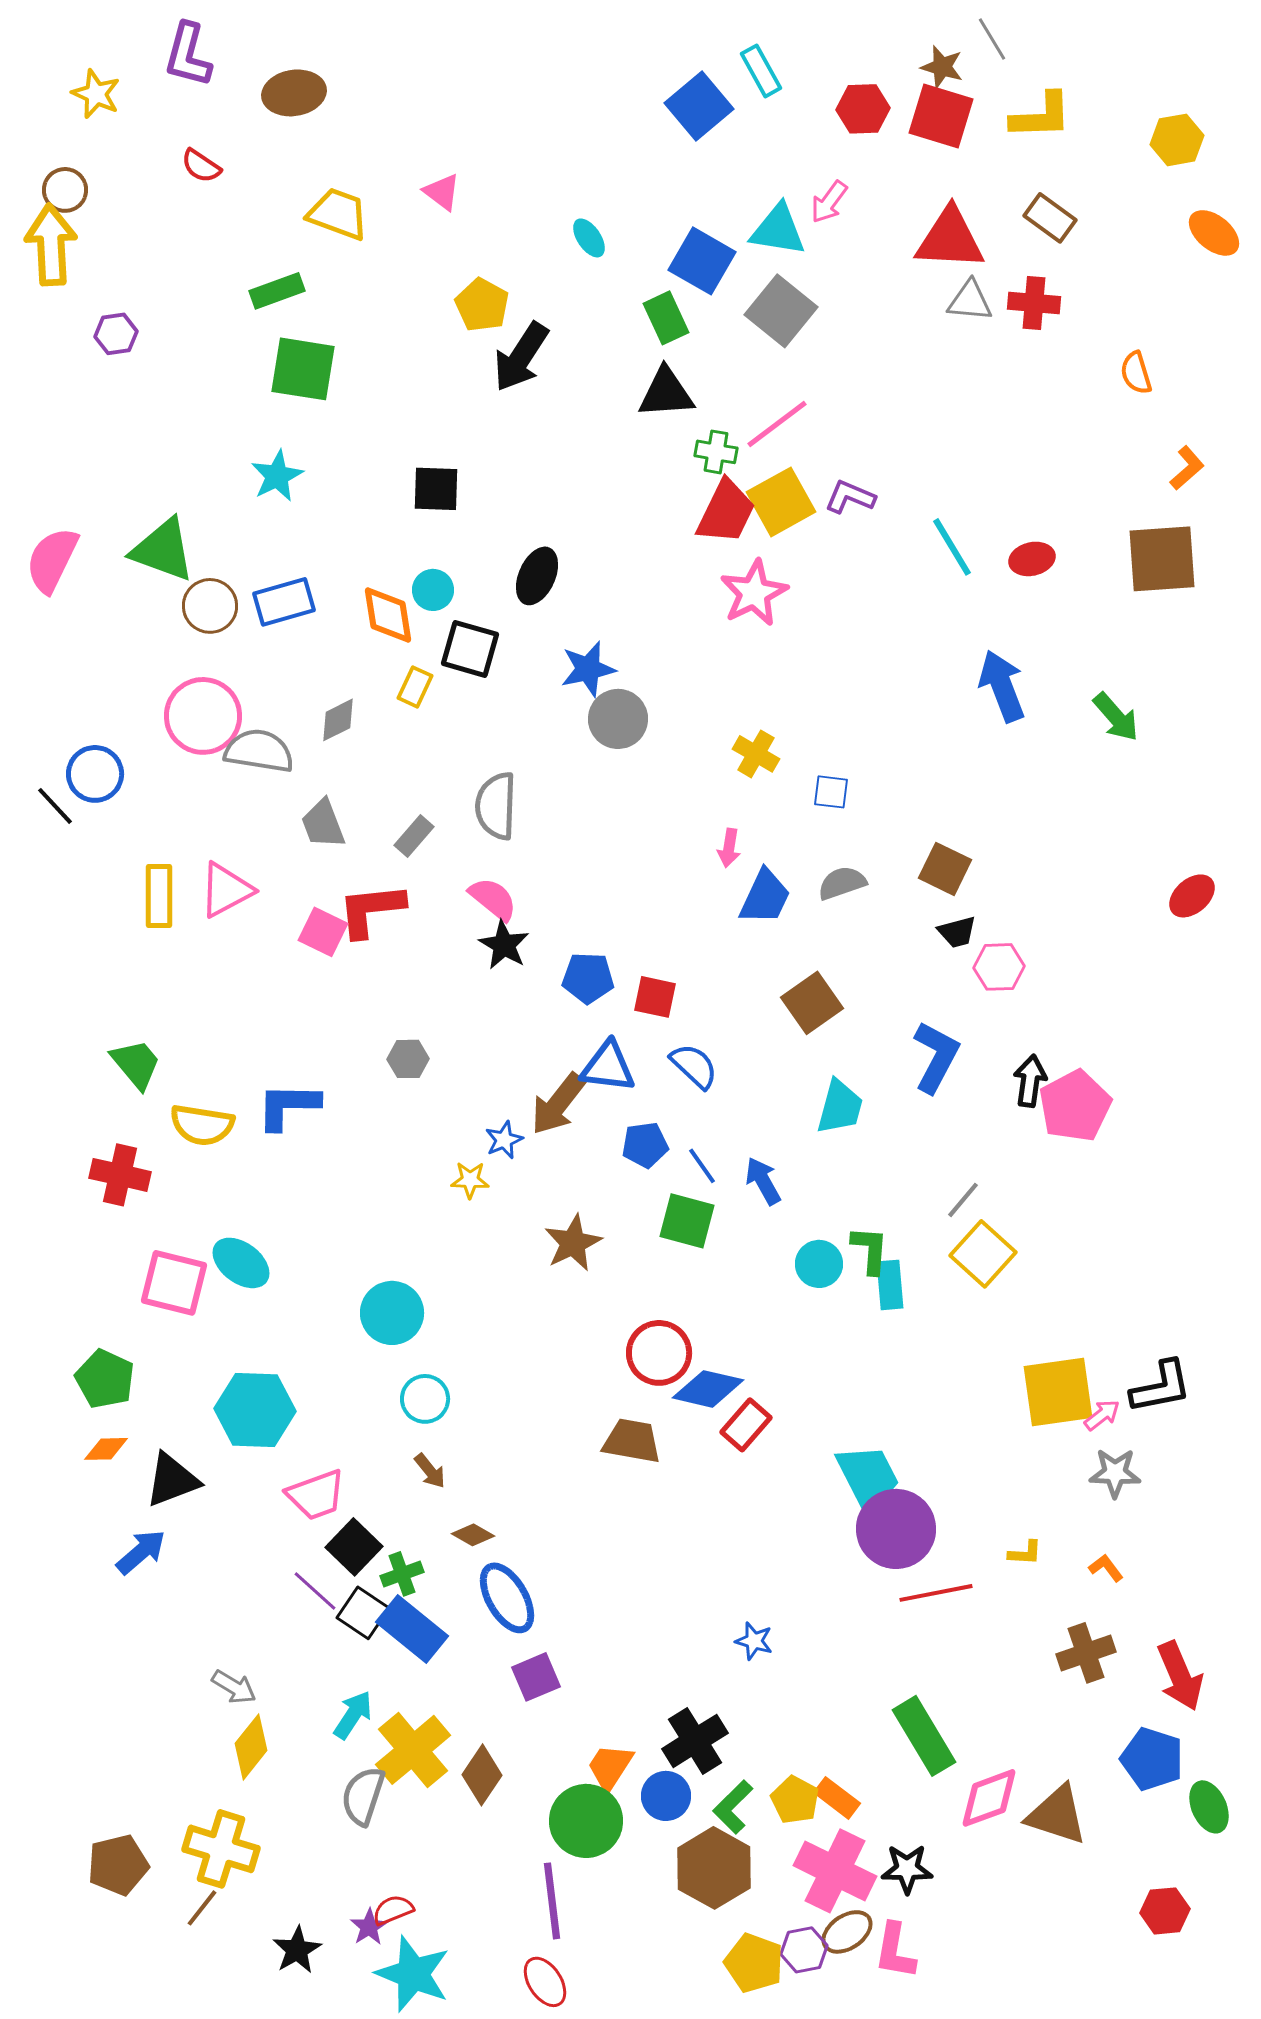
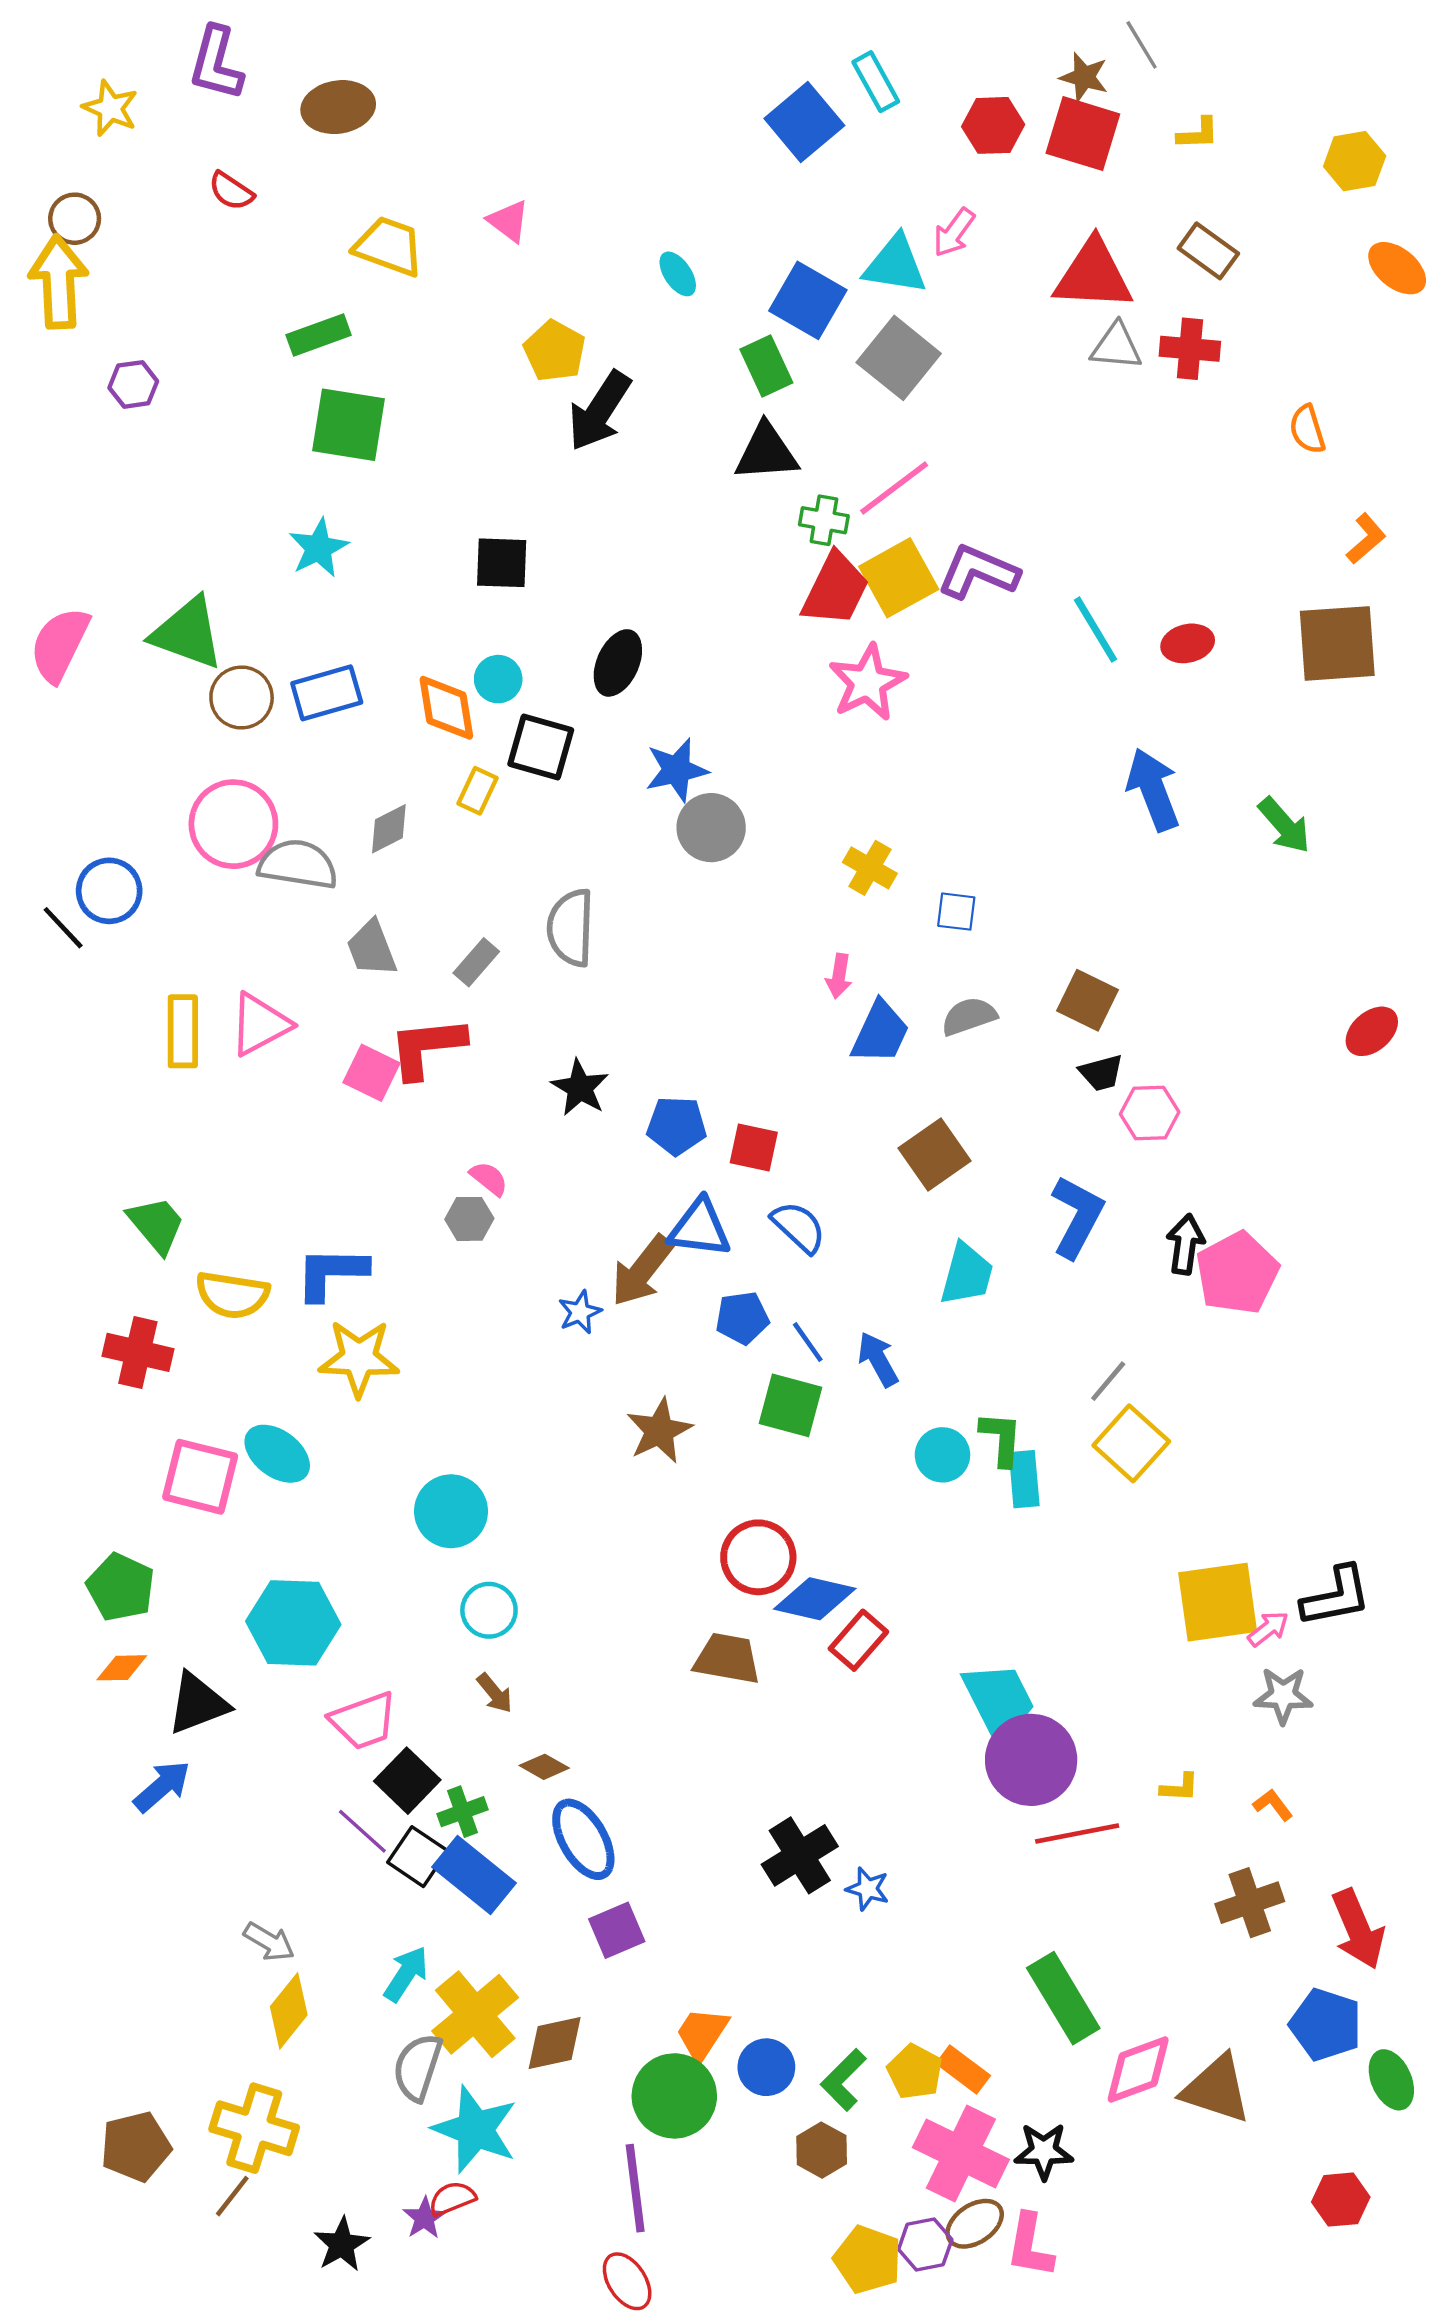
yellow L-shape: (1041, 116) -> (1198, 134), size x0.6
purple L-shape: (850, 497) -> (978, 572), size x1.4
pink semicircle: (493, 899) -> (489, 1179), moved, size x0.7
yellow star: (470, 1180) -> (359, 1358), moved, size x1.8
black cross: (695, 1741) -> (800, 1855), moved
brown diamond: (482, 1775) -> (555, 2043), turned 44
brown hexagon: (714, 1868) -> (822, 2150), size x0.6
cyan star: (413, 1974) -> (475, 2129), moved

